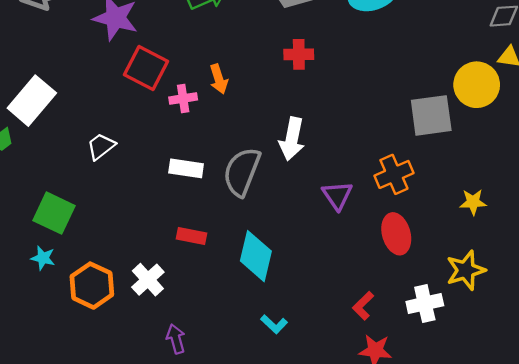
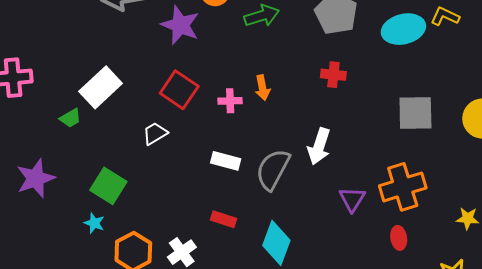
red square: (146, 68) -> (179, 90), moved
gray square: (431, 115) -> (415, 113), moved
orange cross: (394, 174) -> (403, 187), size x1.4
red ellipse: (396, 234) -> (399, 238), size x0.7

